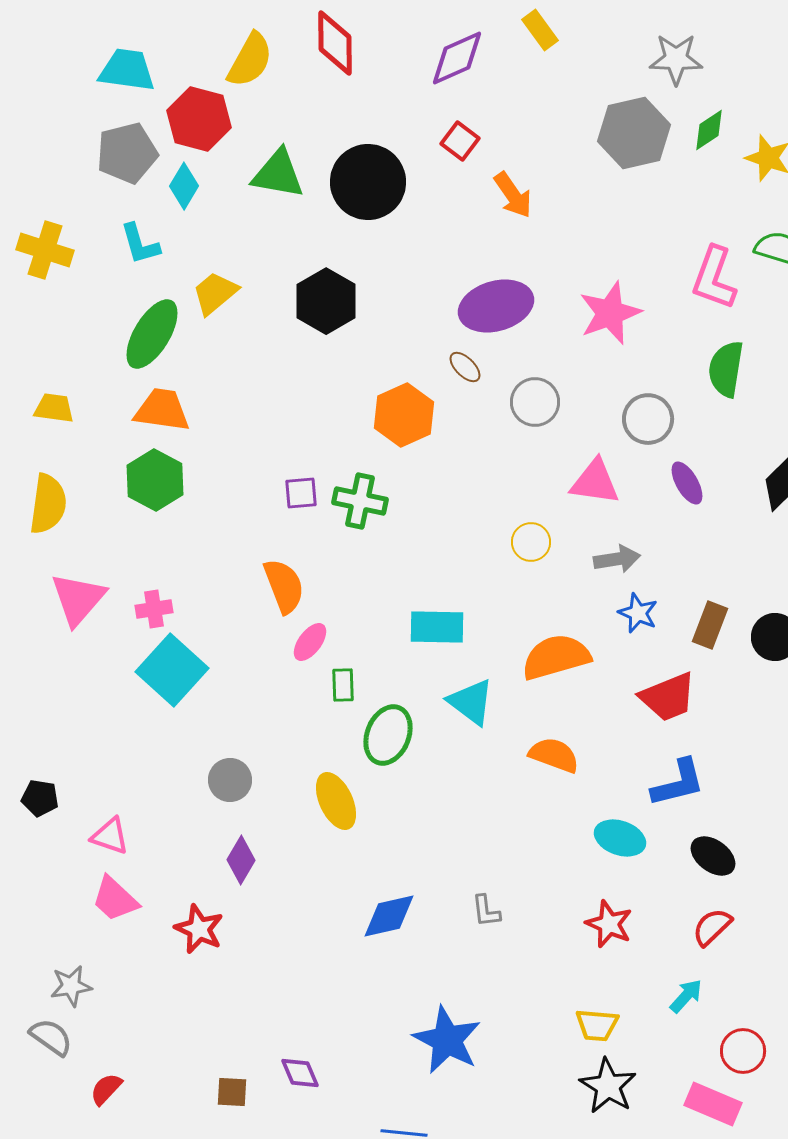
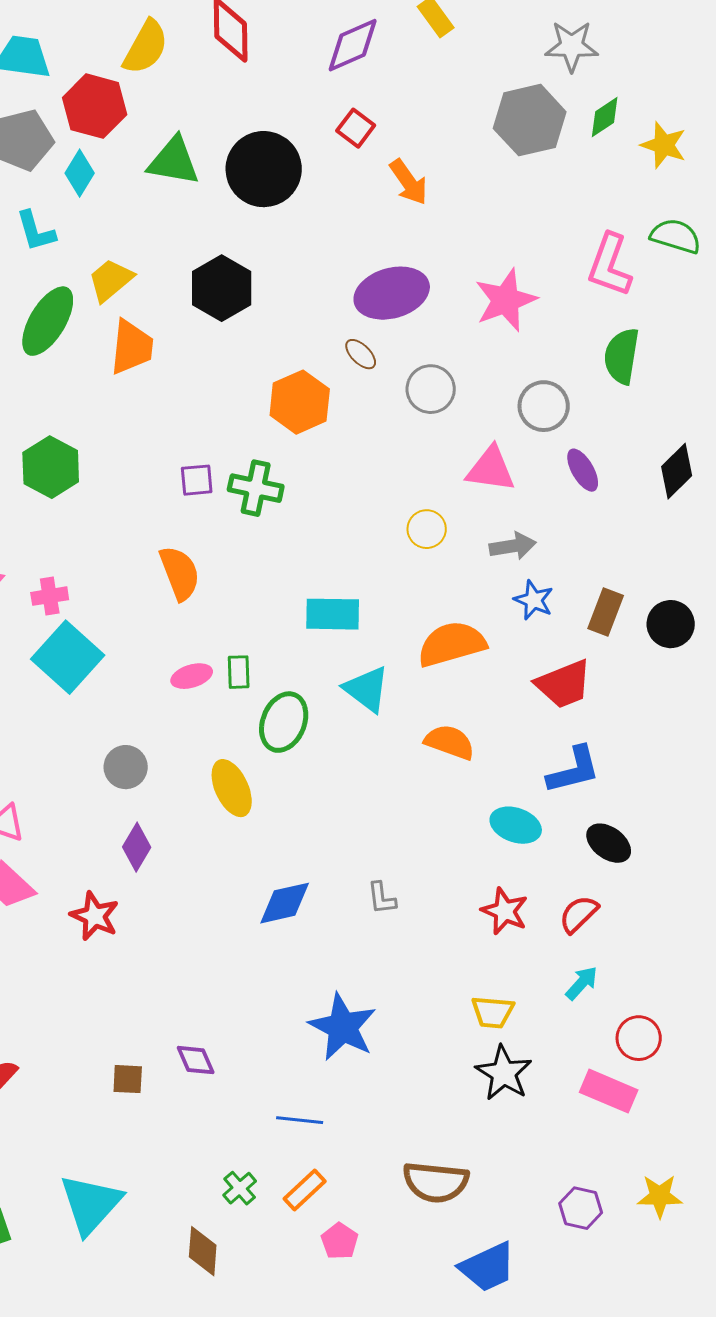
orange trapezoid: (162, 410) -> (132, 347), moved, turned 88
pink ellipse: (310, 642) -> (192, 676), moved, turned 36
red semicircle: (712, 927) -> (579, 914), moved

